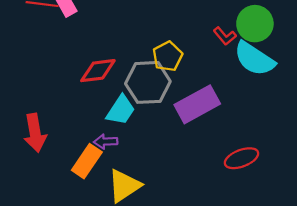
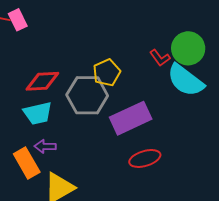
cyan trapezoid: (121, 110) -> (38, 113), moved, turned 40
red ellipse: (242, 158) -> (145, 158), moved
orange rectangle: (87, 161) -> (27, 163), turned -68

